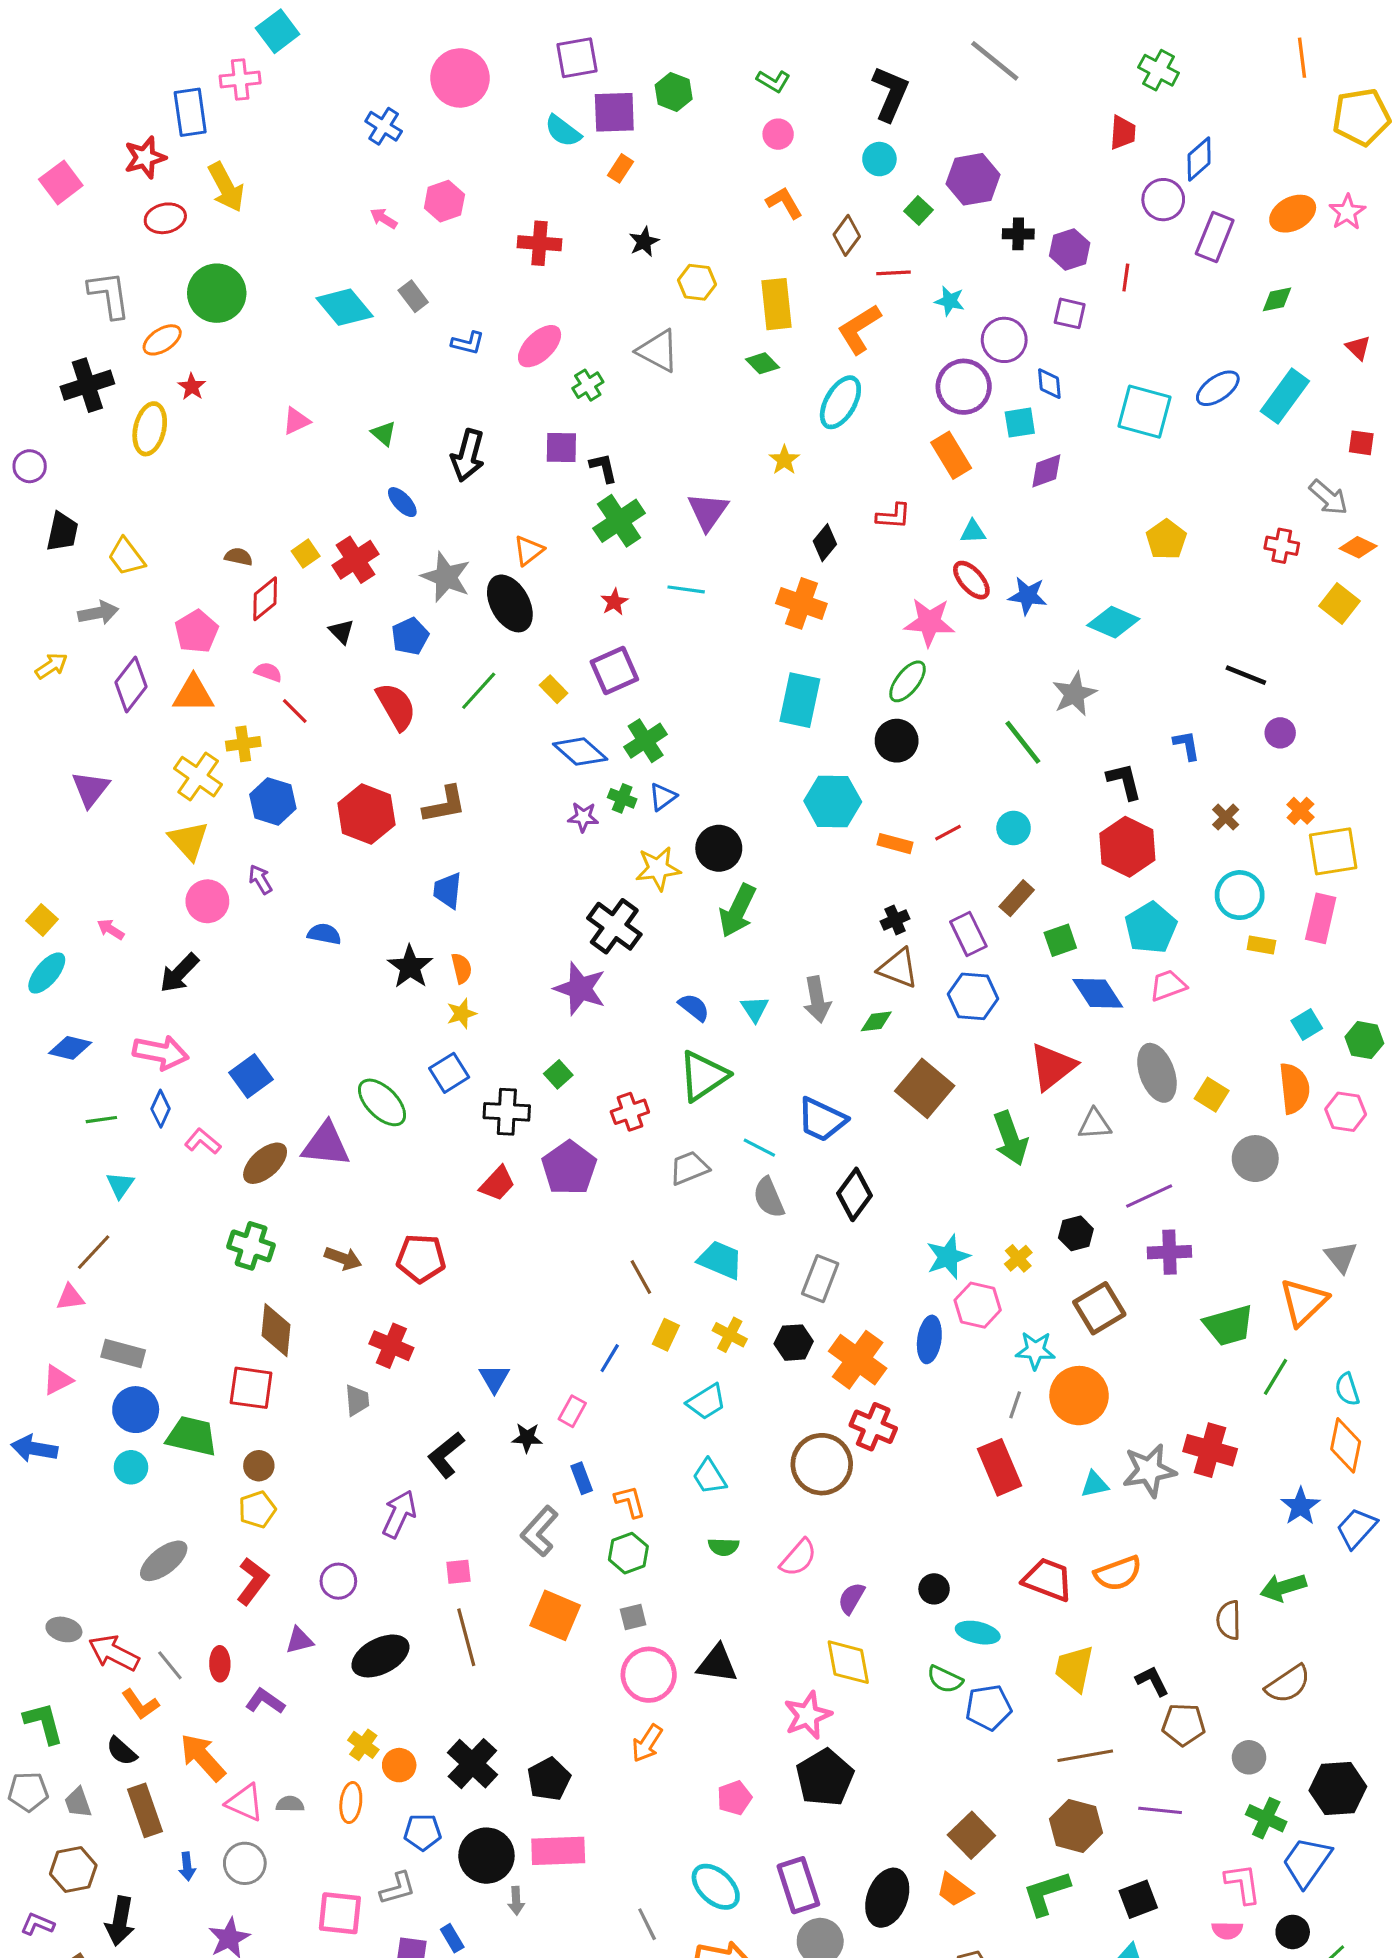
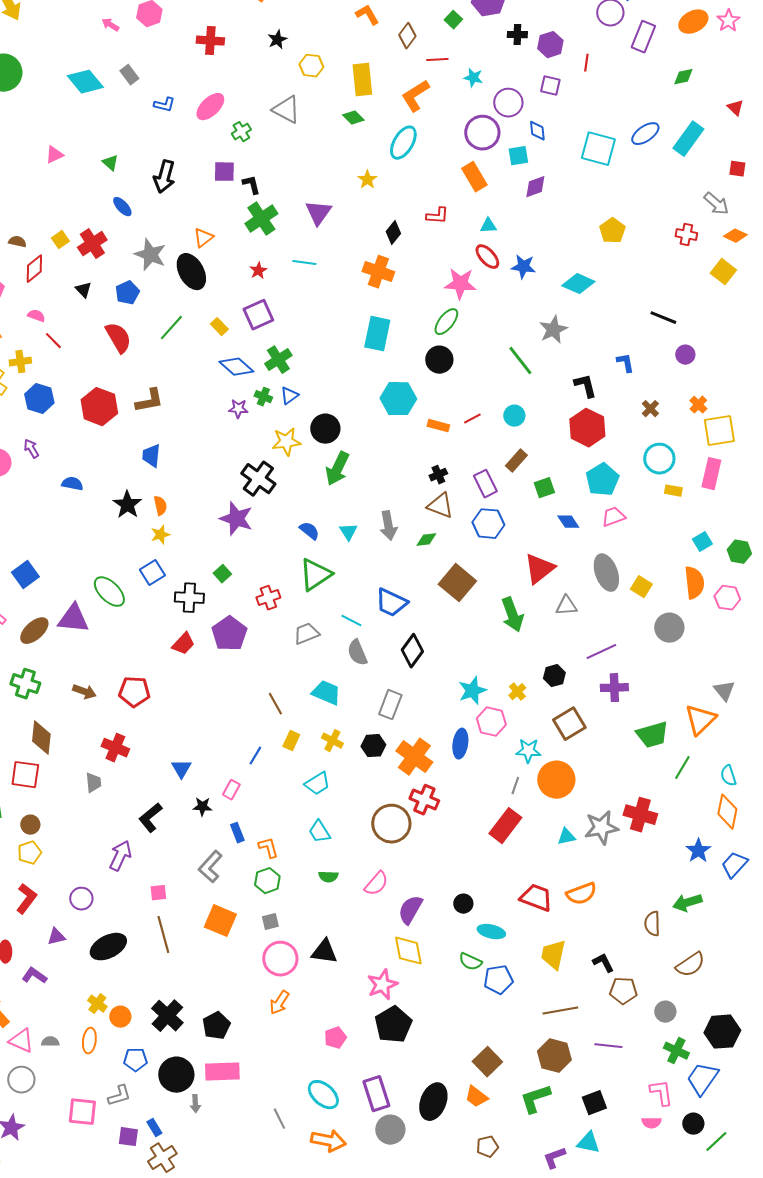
blue diamond: (1098, 993) -> (568, 522), size x0.7
red rectangle: (1000, 1467) -> (505, 826), turned 60
purple semicircle: (851, 1598) -> (410, 910), size x1.4

